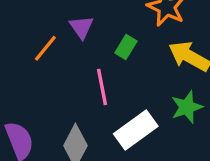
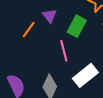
green rectangle: (126, 47) -> (77, 26), size x1.5

